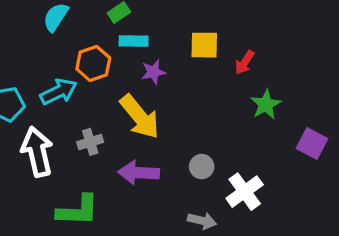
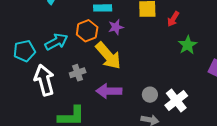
orange hexagon: (93, 63) -> (87, 31), moved
gray circle: (202, 167) -> (150, 95), moved

